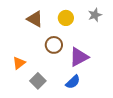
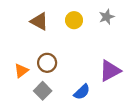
brown circle: (54, 45) -> (47, 63), moved
purple triangle: (79, 57) -> (110, 71), moved

